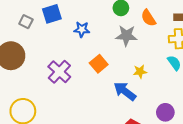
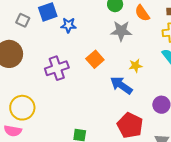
blue star: (82, 29) -> (68, 25), moved
purple cross: (59, 72) -> (57, 68), turned 30

